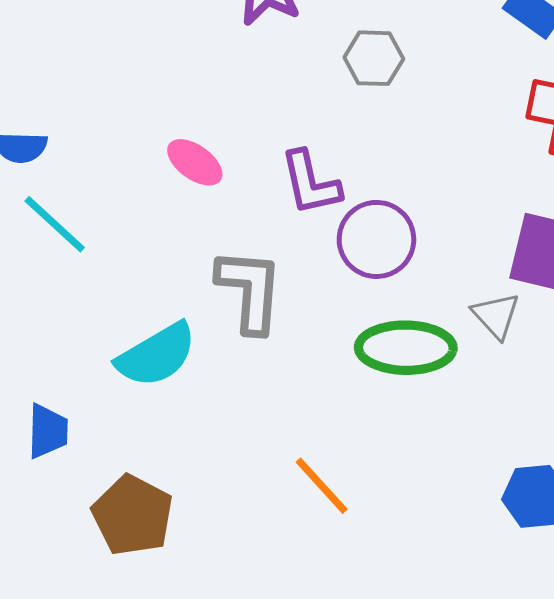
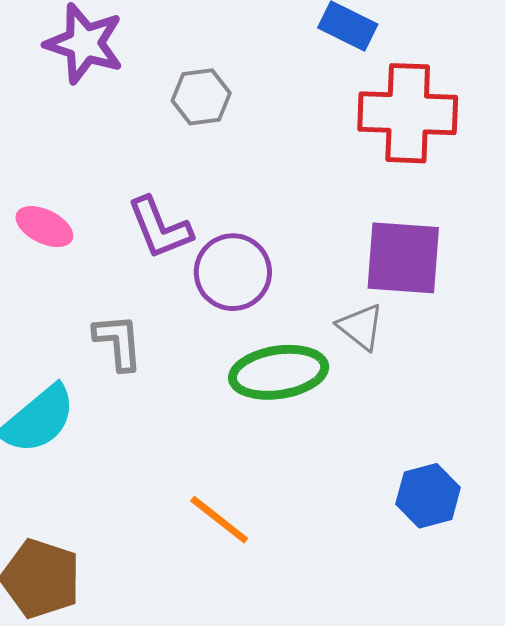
gray L-shape: (250, 290) -> (118, 342), size x0.7

